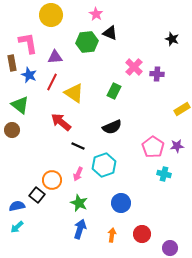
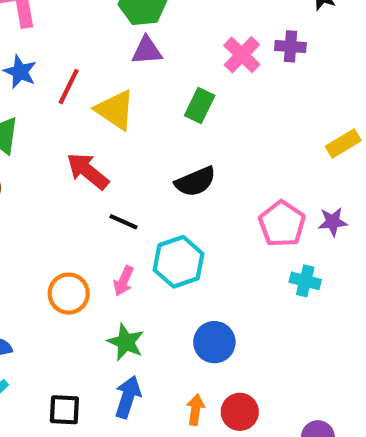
purple triangle: (55, 57) -> (147, 51), moved
purple cross: (157, 74) -> (290, 46), moved
black square: (37, 195) -> (64, 410), moved, turned -35
red circle: (142, 234) -> (240, 412), moved

